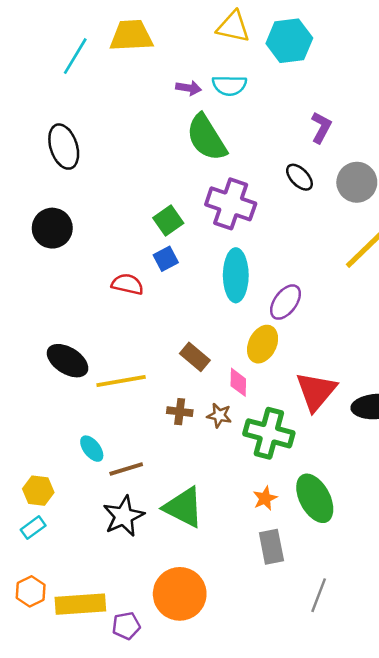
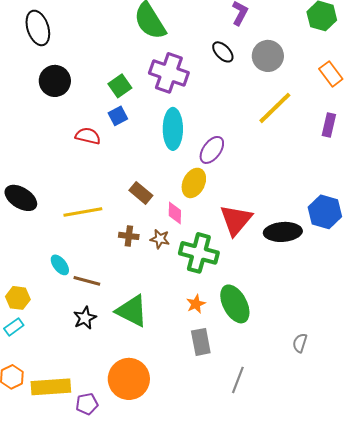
black circle: (52, 228) -> (55, 81), moved
black ellipse: (68, 361) -> (21, 198), moved
brown line: (126, 469) -> (87, 281), turned 32
black star: (124, 516) -> (85, 318), size x0.7

